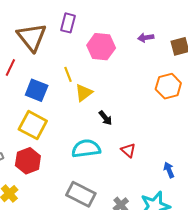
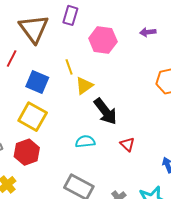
black arrow: (105, 118) -> (105, 111), size x1.8
cyan semicircle: (86, 149) -> (85, 141), size x0.7

